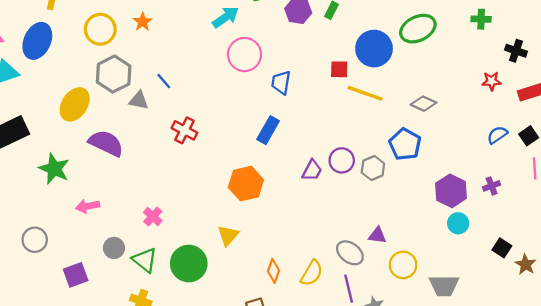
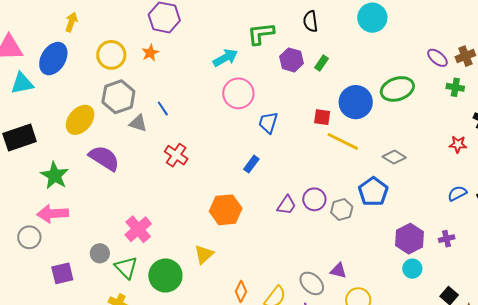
blue rectangle: (268, 130) -> (251, 164), size x0.7
pink arrow: (88, 206) -> (53, 214), moved, size x1.4
pink cross: (153, 216) -> (138, 229), size x1.5

